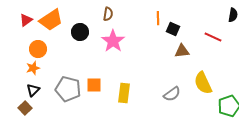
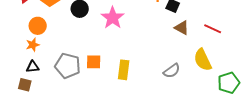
red line: (213, 37) -> (213, 29), moved
brown triangle: (182, 51) -> (182, 28), turned 35
black triangle: (33, 90) -> (33, 67), turned 40
brown square: (25, 108) -> (25, 85), turned -32

